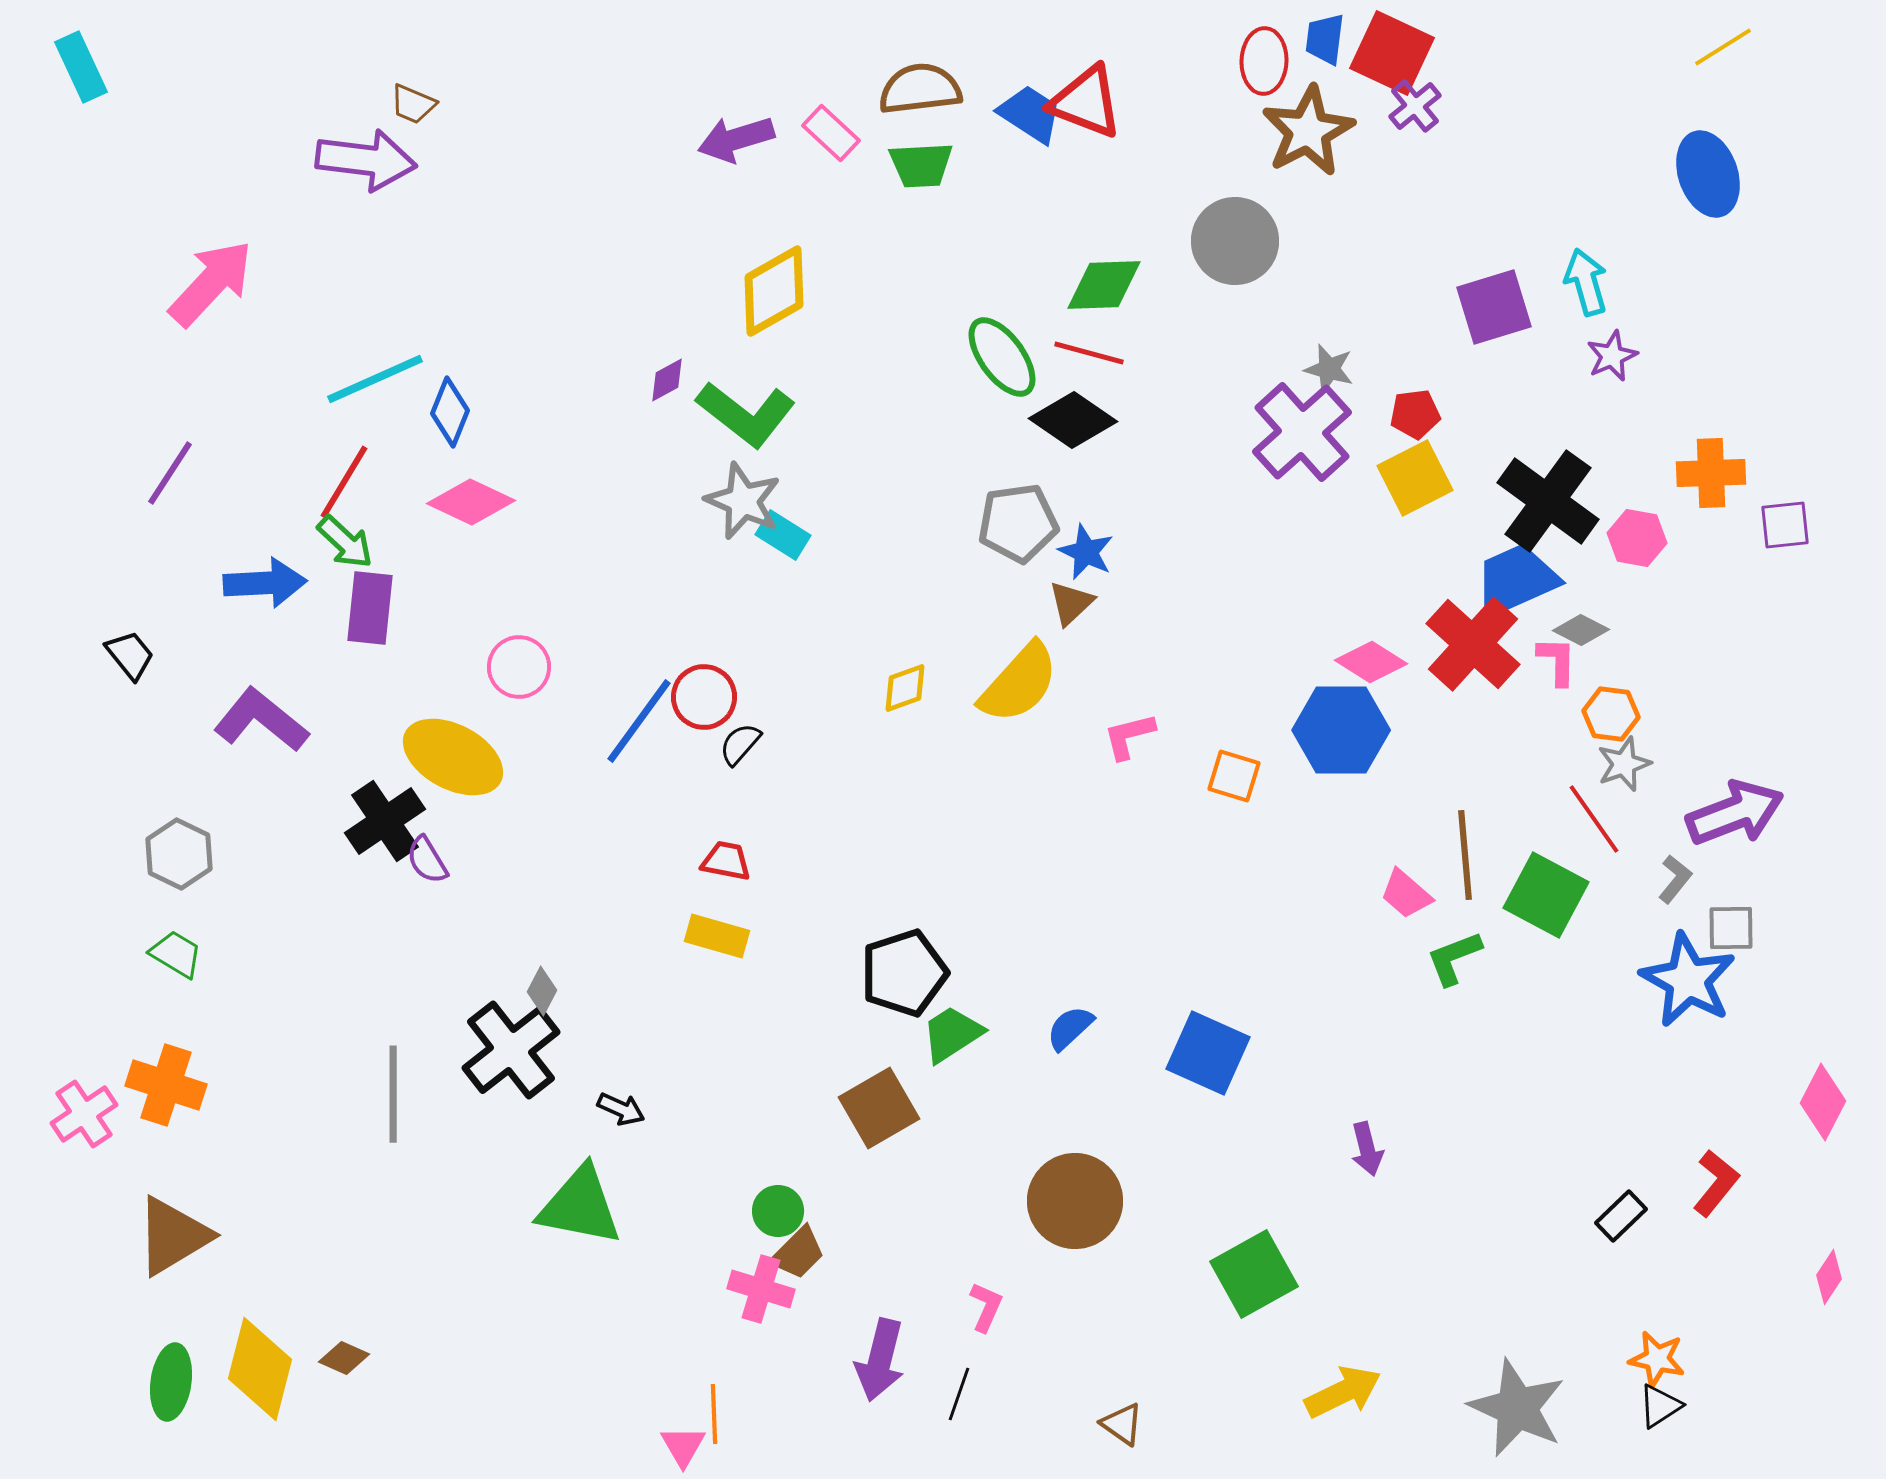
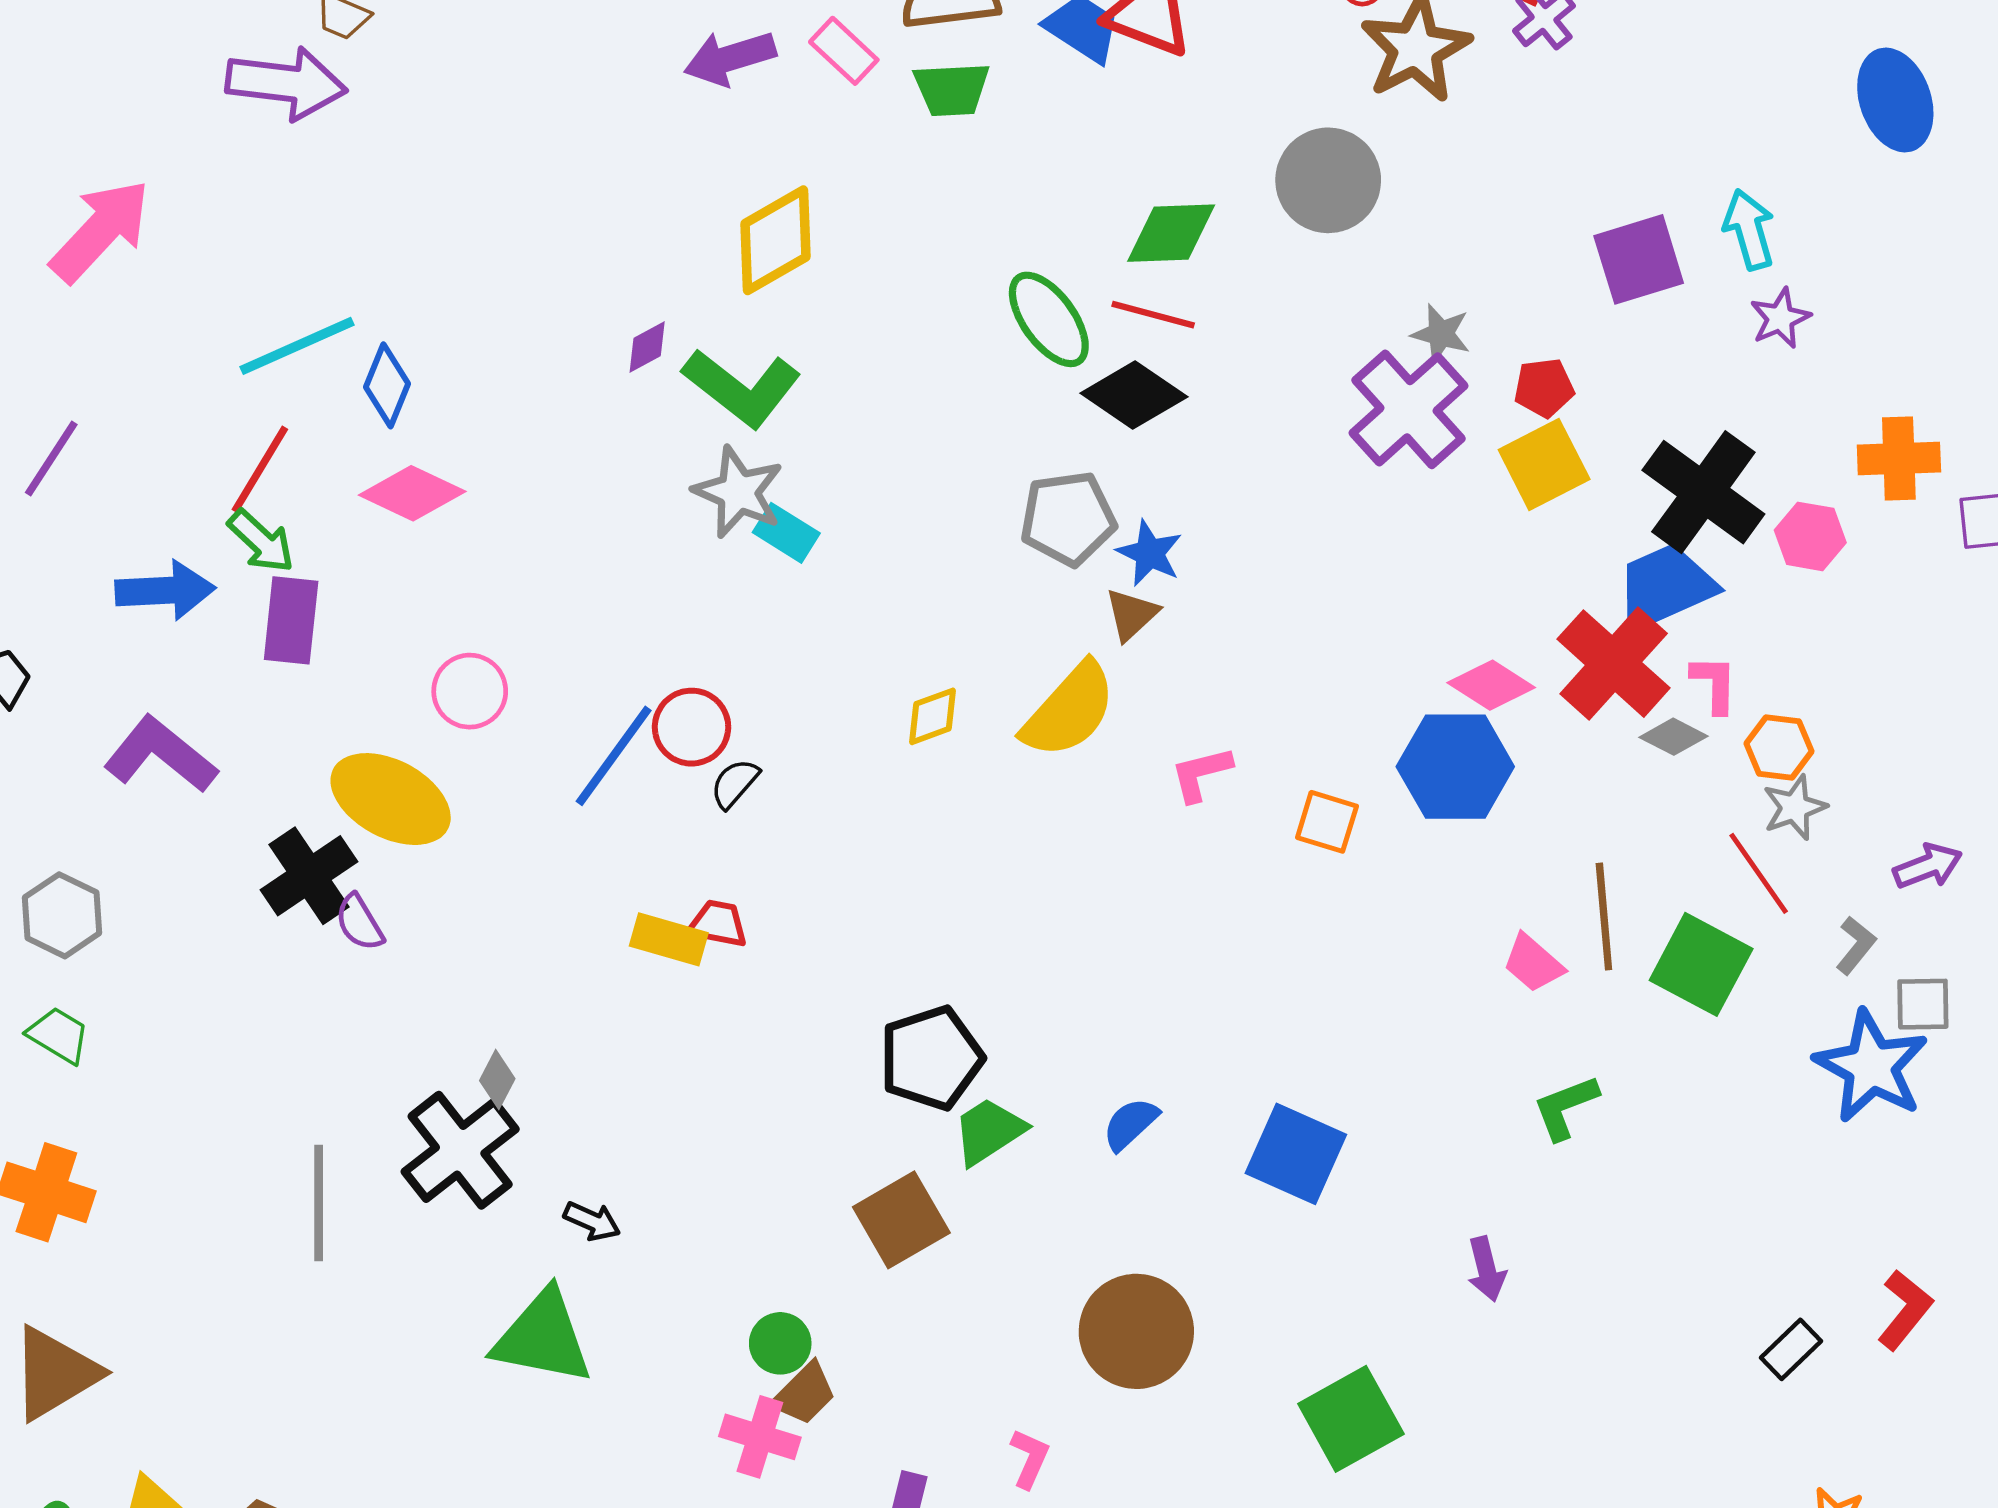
gray diamond: (1581, 630) -> (1673, 737), moved
purple arrow: (1735, 813) -> (1928, 866), size x0.6
yellow rectangle: (717, 936) -> (669, 939), moved
green L-shape: (1454, 958) -> (1566, 1107), moved

